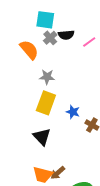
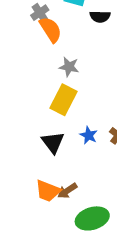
gray cross: (50, 38) -> (40, 13), moved
blue star: (73, 112) -> (89, 135), moved

